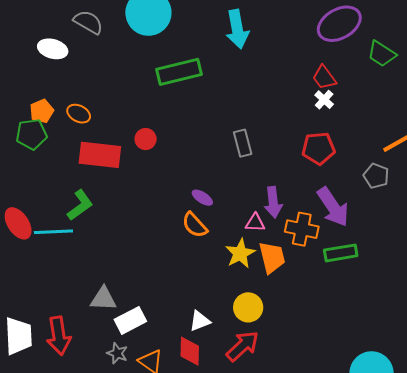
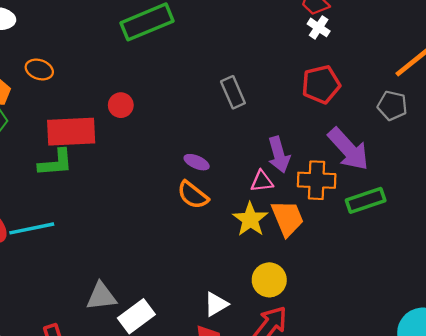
orange ellipse: (79, 114) -> (39, 70), moved
green L-shape: (80, 205) -> (56, 163), moved, turned 40

